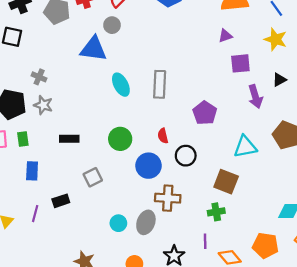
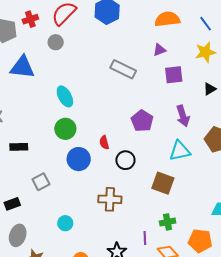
yellow star: (276, 39) -> (205, 52), turned -30
blue triangle: (93, 49) -> (22, 67), moved
gray rectangle: (160, 84) -> (123, 69), moved, turned -65
purple arrow: (255, 97) -> (183, 116), moved
green circle: (120, 139) -> (65, 129), moved
blue circle: (148, 166) -> (79, 159), moved
green cross: (216, 212) -> (168, 222), moved
gray ellipse: (146, 222) -> (18, 235), moved

